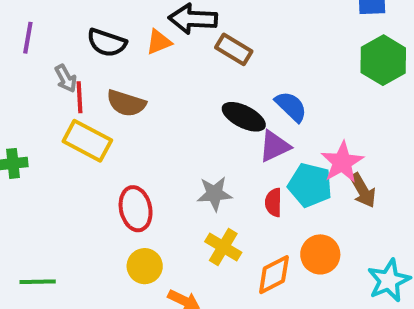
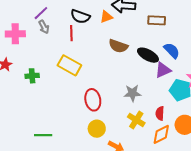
purple line: (28, 38) -> (41, 13), turned 35
brown rectangle: (234, 49) -> (157, 20), moved, turned -30
gray arrow: (66, 78) -> (44, 27), moved
red line: (79, 97) -> (71, 33), moved
brown semicircle: (126, 103) -> (118, 46), moved
red semicircle: (273, 202) -> (160, 113), moved

